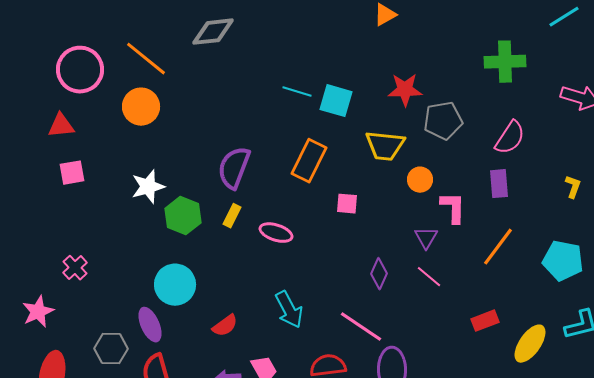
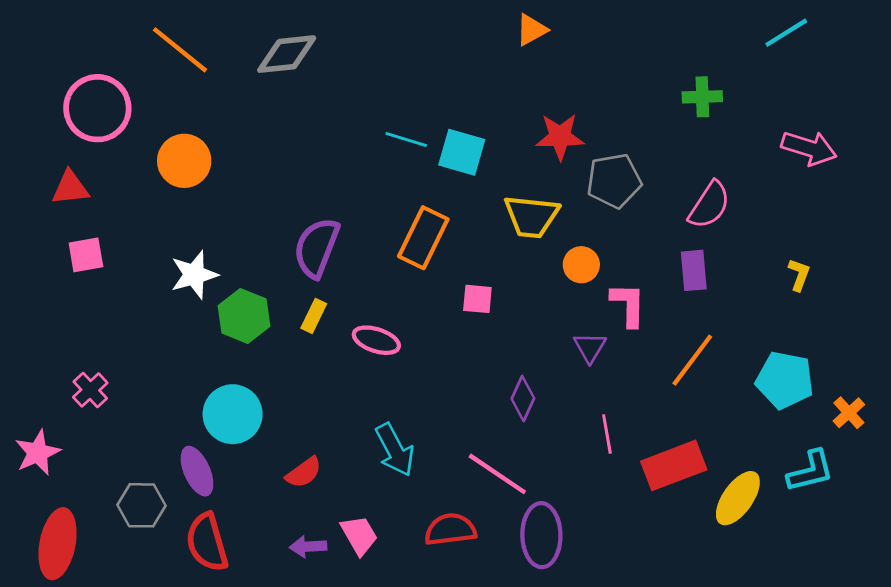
orange line: (146, 59) -> (180, 50), moved
green cross: (505, 62) -> (702, 97), size x0.7
pink line: (429, 277) -> (607, 434), moved, turned 40
red rectangle: (485, 321) -> (674, 465), size x1.6

